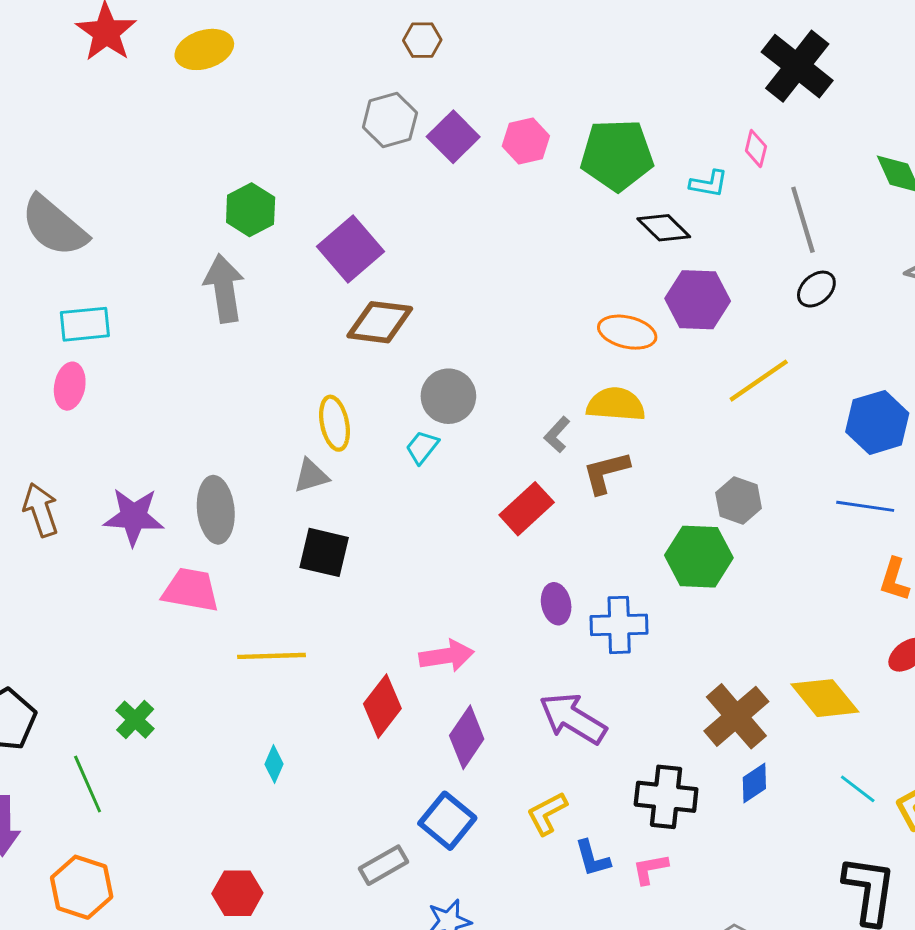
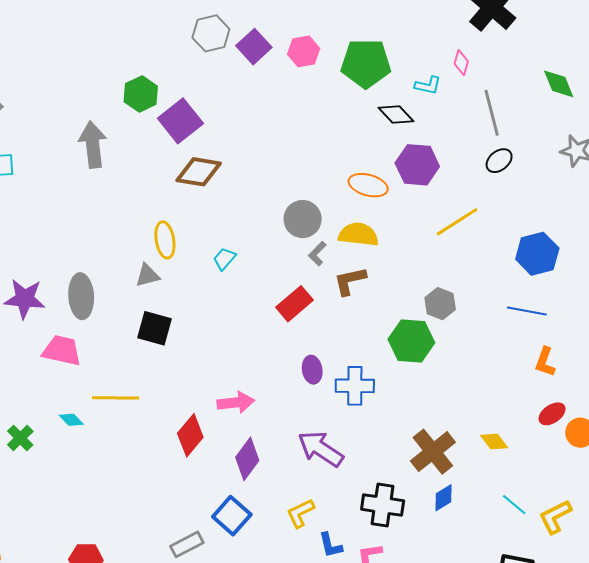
green hexagon: (251, 210) -> (141, 94), moved
gray circle: (448, 396) -> (303, 219), moved
yellow diamond: (825, 698) -> (494, 441), size x0.6
cyan diamond: (274, 764) -> (71, 420), moved, turned -70

